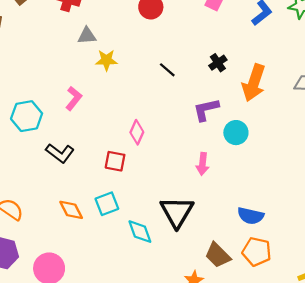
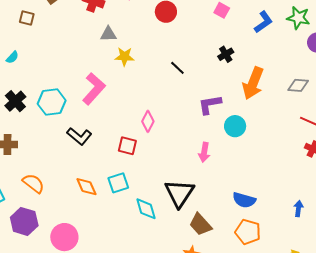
black cross: (218, 63) -> (226, 54), moved
pink L-shape: (74, 98) -> (94, 89), size x1.5
brown trapezoid: (218, 255) -> (200, 224), moved

